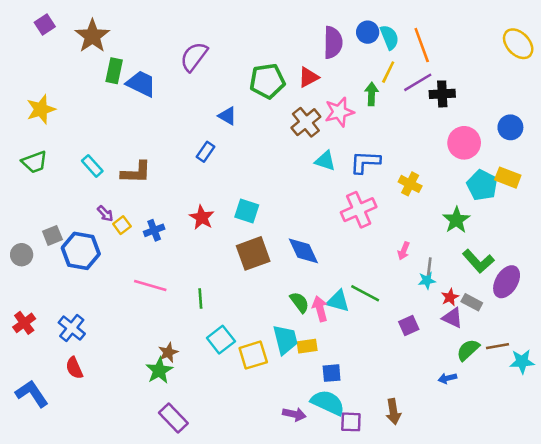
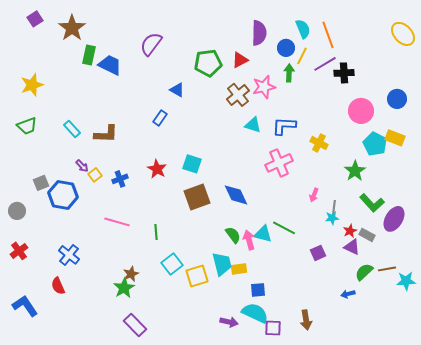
blue circle: (368, 32) -> (286, 48), moved
gray circle: (22, 255) -> (17, 211), moved
blue cross: (72, 328) -> (69, 255), moved

